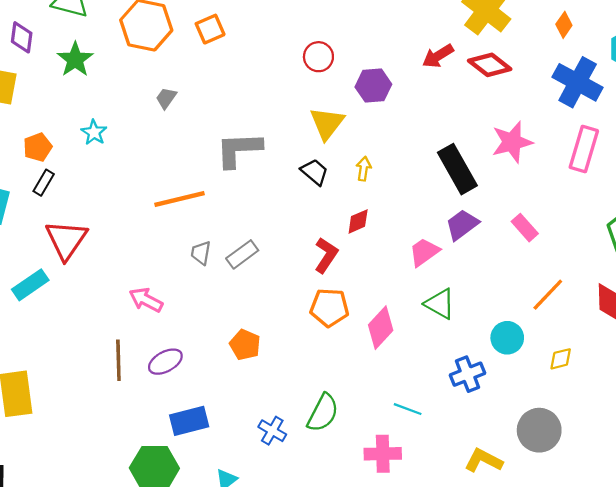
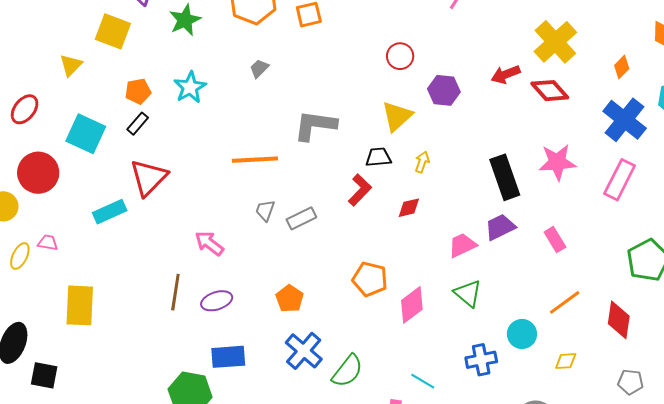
cyan star: (94, 132) -> (190, 87), size x1.4
black trapezoid: (315, 172) -> (378, 157), turned -56
red L-shape: (326, 255) -> (360, 190), moved
blue cross: (272, 431) -> (304, 351), moved, size x1.5

